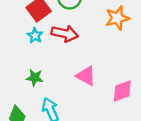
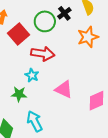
cyan star: (35, 36) -> (32, 75), moved

